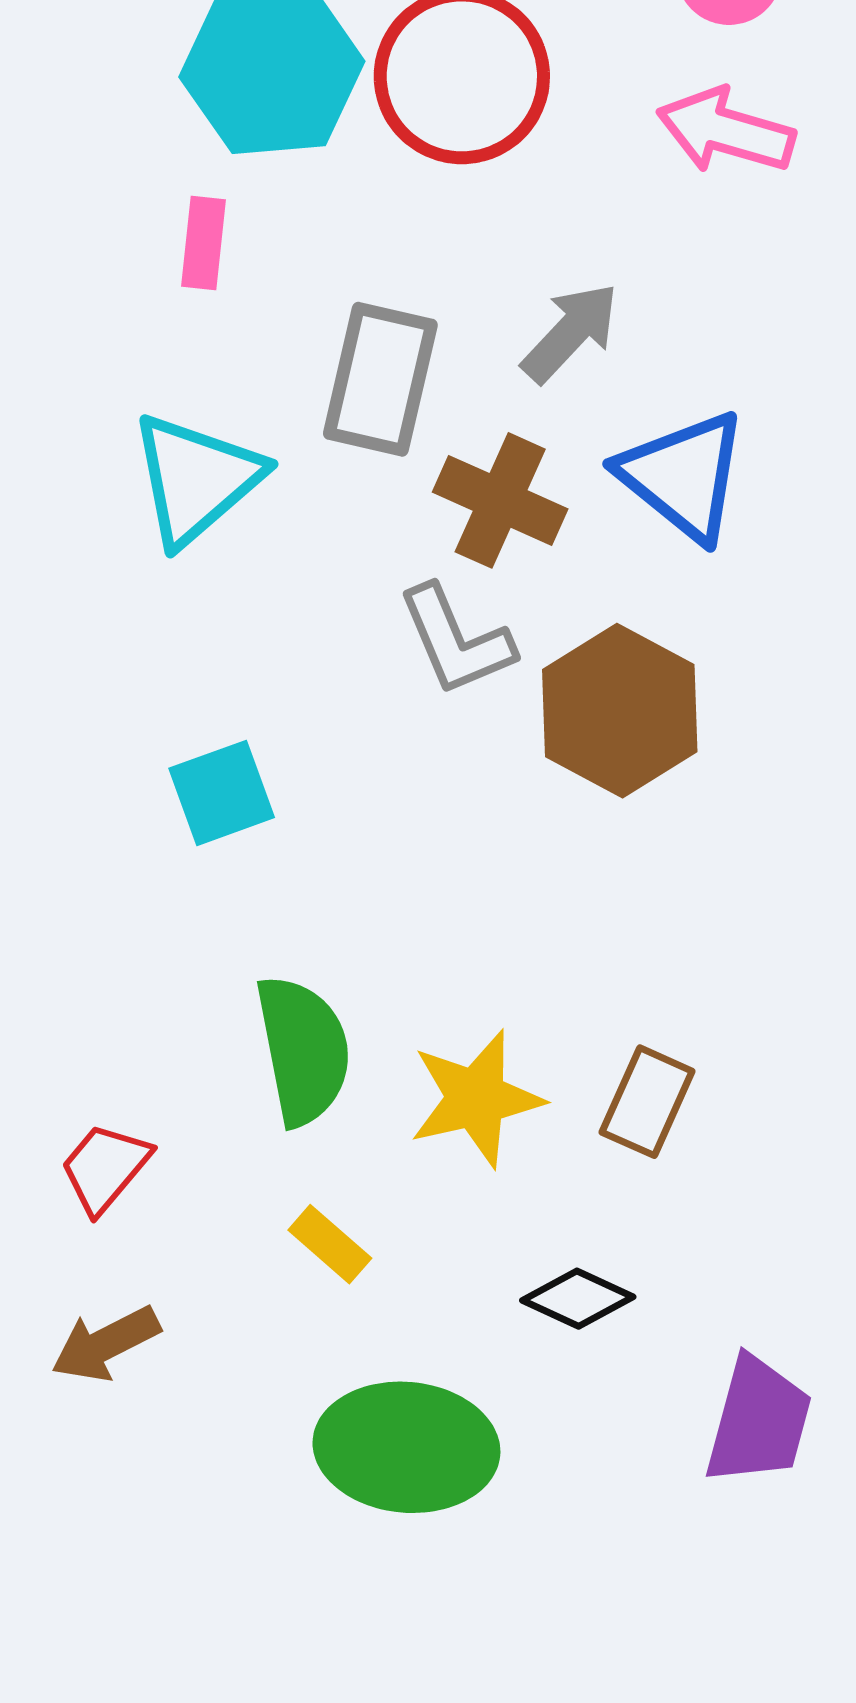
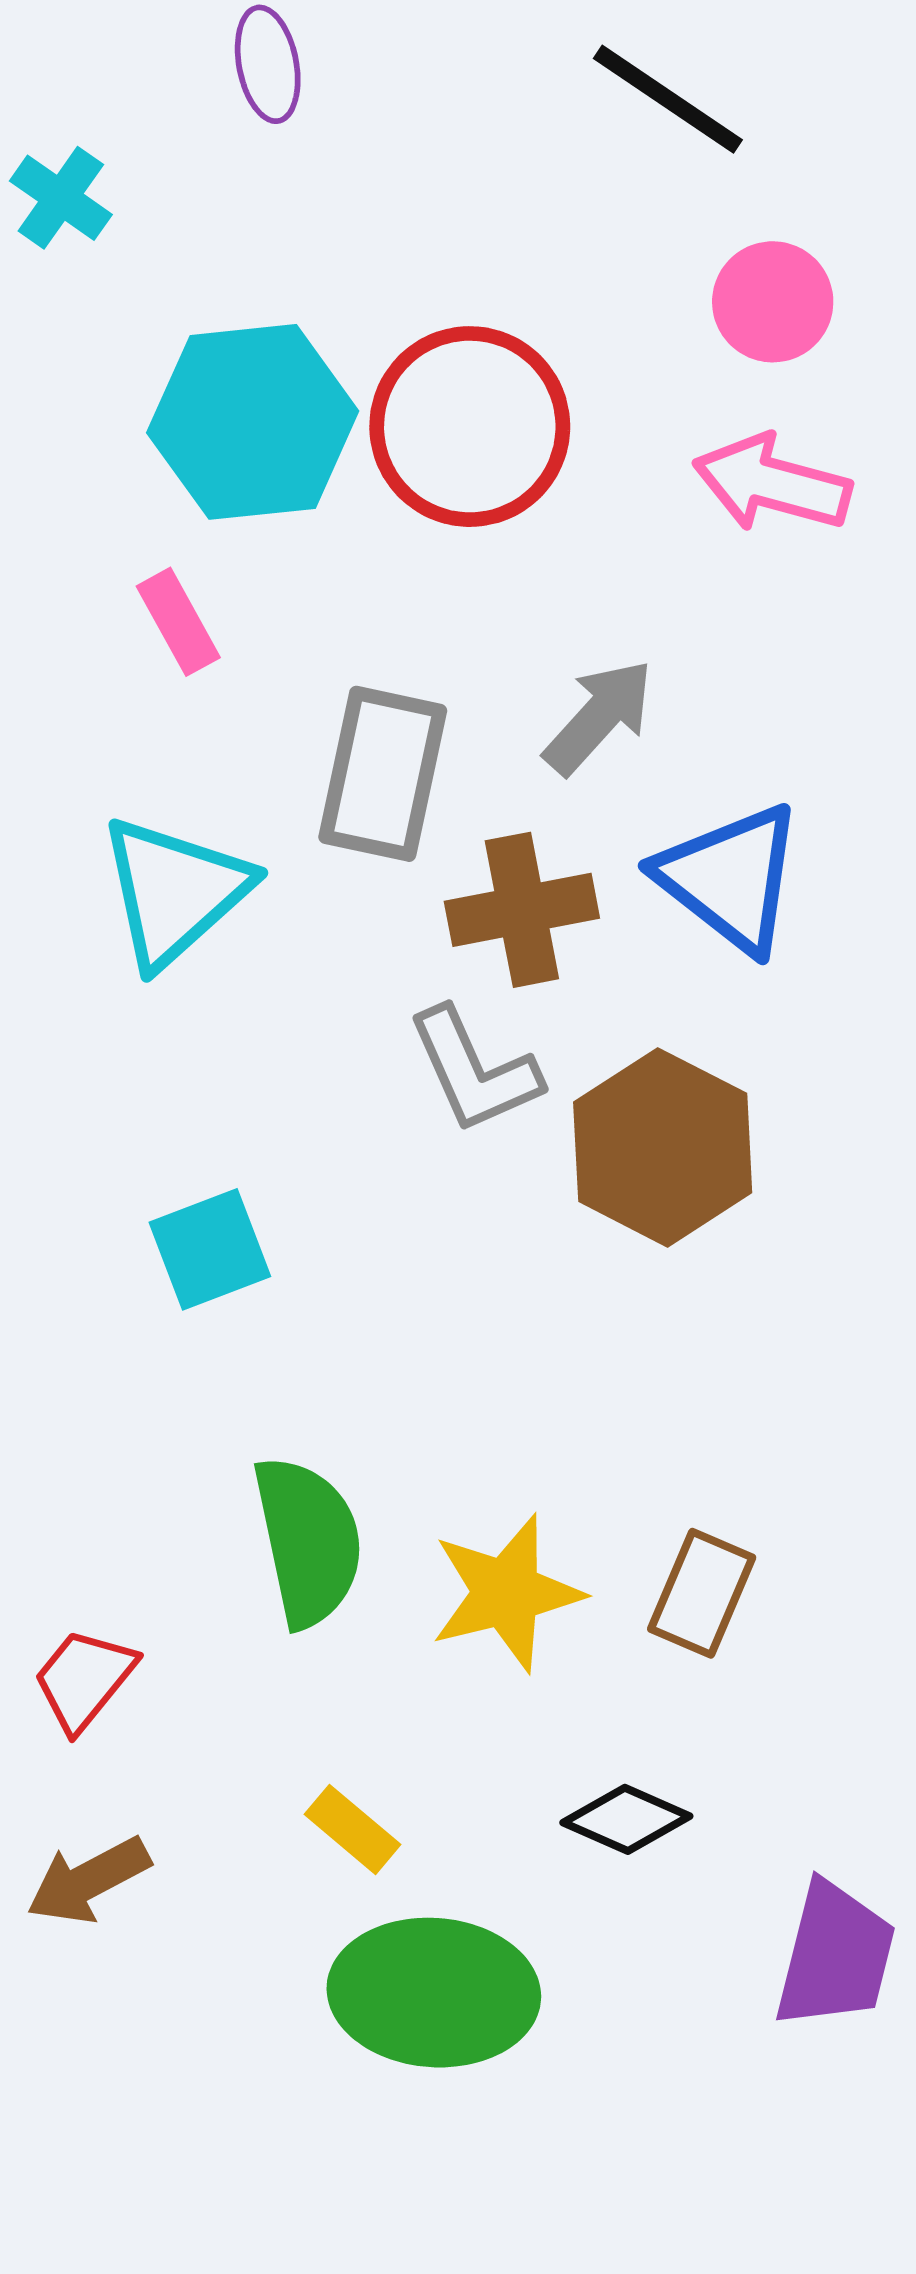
pink rectangle: (204, 243) -> (178, 622), turned -34
brown cross: (500, 500) -> (522, 910), turned -34
yellow rectangle: (330, 1244) -> (353, 1829), moved

